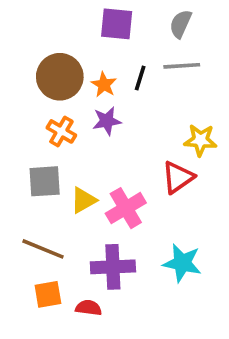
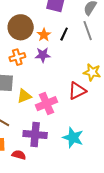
gray line: (182, 66) -> (88, 31), turned 66
orange cross: (61, 131) -> (17, 57), turned 35

